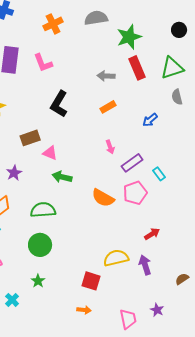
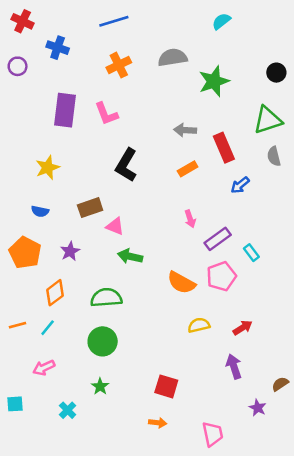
red rectangle: (137, 68) -> (224, 148), moved
yellow semicircle: (116, 258) -> (199, 325), moved, size x0.7
purple star: (157, 310) -> (258, 408), moved

